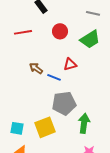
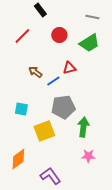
red line: (23, 32) -> (22, 36), turned -36
blue line: (54, 77) -> (53, 81), turned -56
cyan square: (17, 128) -> (21, 109), moved

